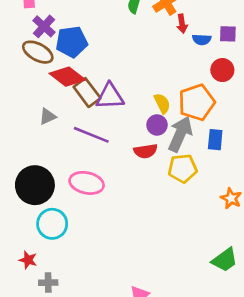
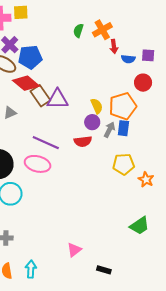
gray arrow: (180, 134) -> (109, 130), size x0.6
purple line: (91, 135) -> (46, 143), moved
blue rectangle: (215, 140) -> (123, 128), moved
yellow pentagon: (183, 168) -> (124, 164), moved

